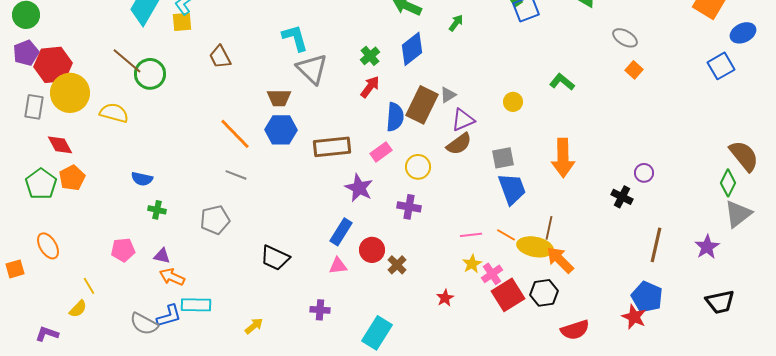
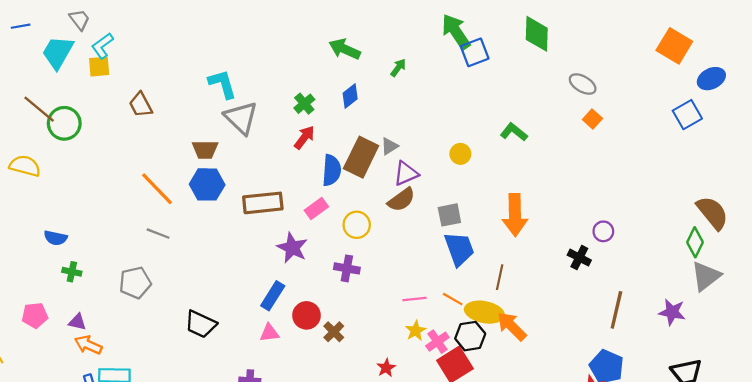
blue diamond: (412, 49) -> (350, 96), size x0.7
brown line: (549, 228) -> (500, 277), moved
purple star: (707, 247) -> (672, 312), turned -30
black hexagon: (544, 293) -> (470, 336), moved

